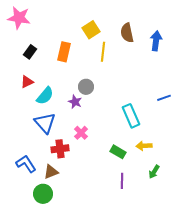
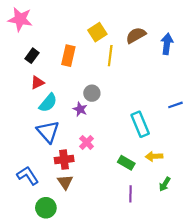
brown semicircle: (127, 33) -> (136, 35), turned 72
red triangle: (27, 82) -> (37, 82), moved
brown triangle: (51, 172) -> (65, 182), moved, turned -42

